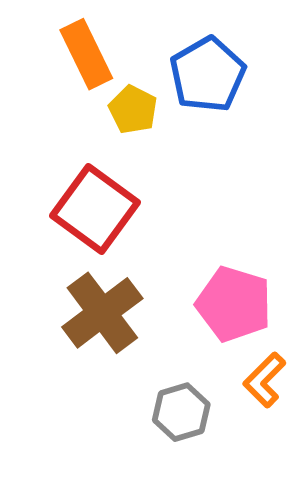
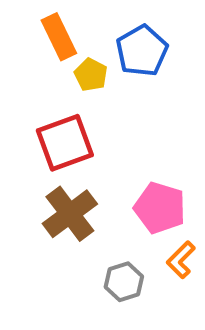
red square: (95, 209) -> (65, 143), turned 34

